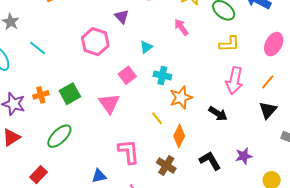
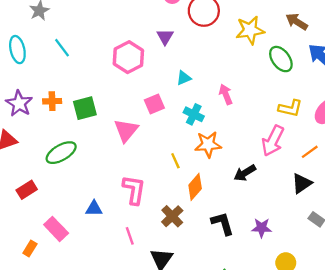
pink arrow: (181, 27) -> (226, 94), moved
yellow L-shape: (229, 44) -> (290, 108), moved
black arrow: (218, 114) -> (245, 173), turned 102

